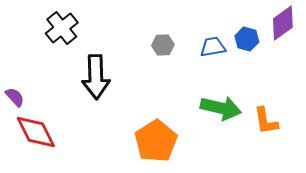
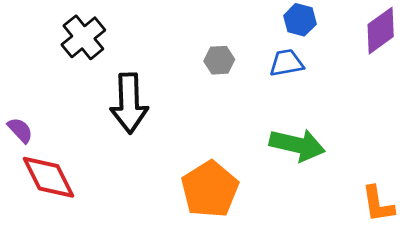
blue hexagon: (247, 39) -> (300, 20), moved
orange L-shape: (266, 121) -> (378, 204), moved

